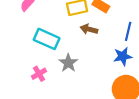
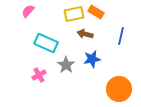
blue star: (123, 56) -> (92, 59), moved

